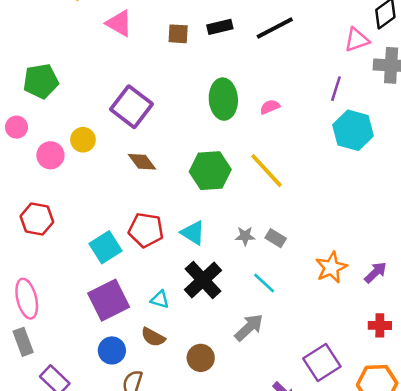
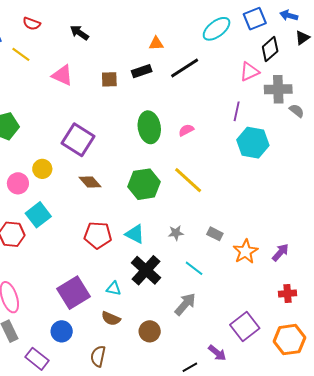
gray rectangle: (276, 238) -> (215, 234), moved
cyan square: (105, 247) -> (38, 215), moved
blue circle: (112, 350) -> (62, 331), moved

